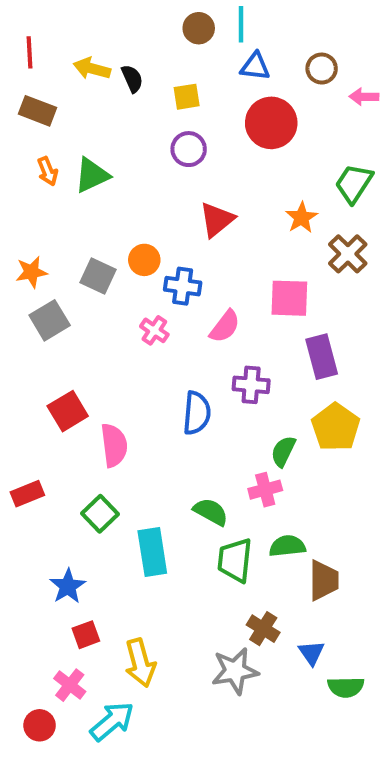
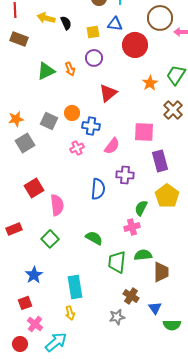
blue triangle: (255, 66) -> (115, 24), moved
brown circle: (322, 69) -> (160, 18), size x1.6
orange arrow: (48, 171) -> (70, 69), moved
orange star: (301, 218) -> (150, 83), moved
pink cross: (154, 330) -> (77, 148), turned 32
green semicircle: (211, 512) -> (94, 238), moved
cyan rectangle: (152, 552) -> (75, 287), moved
red square: (86, 635) -> (25, 303), moved
yellow arrow: (140, 663) -> (70, 313), size x0.6
gray star: (235, 671) -> (117, 317), size x0.7

